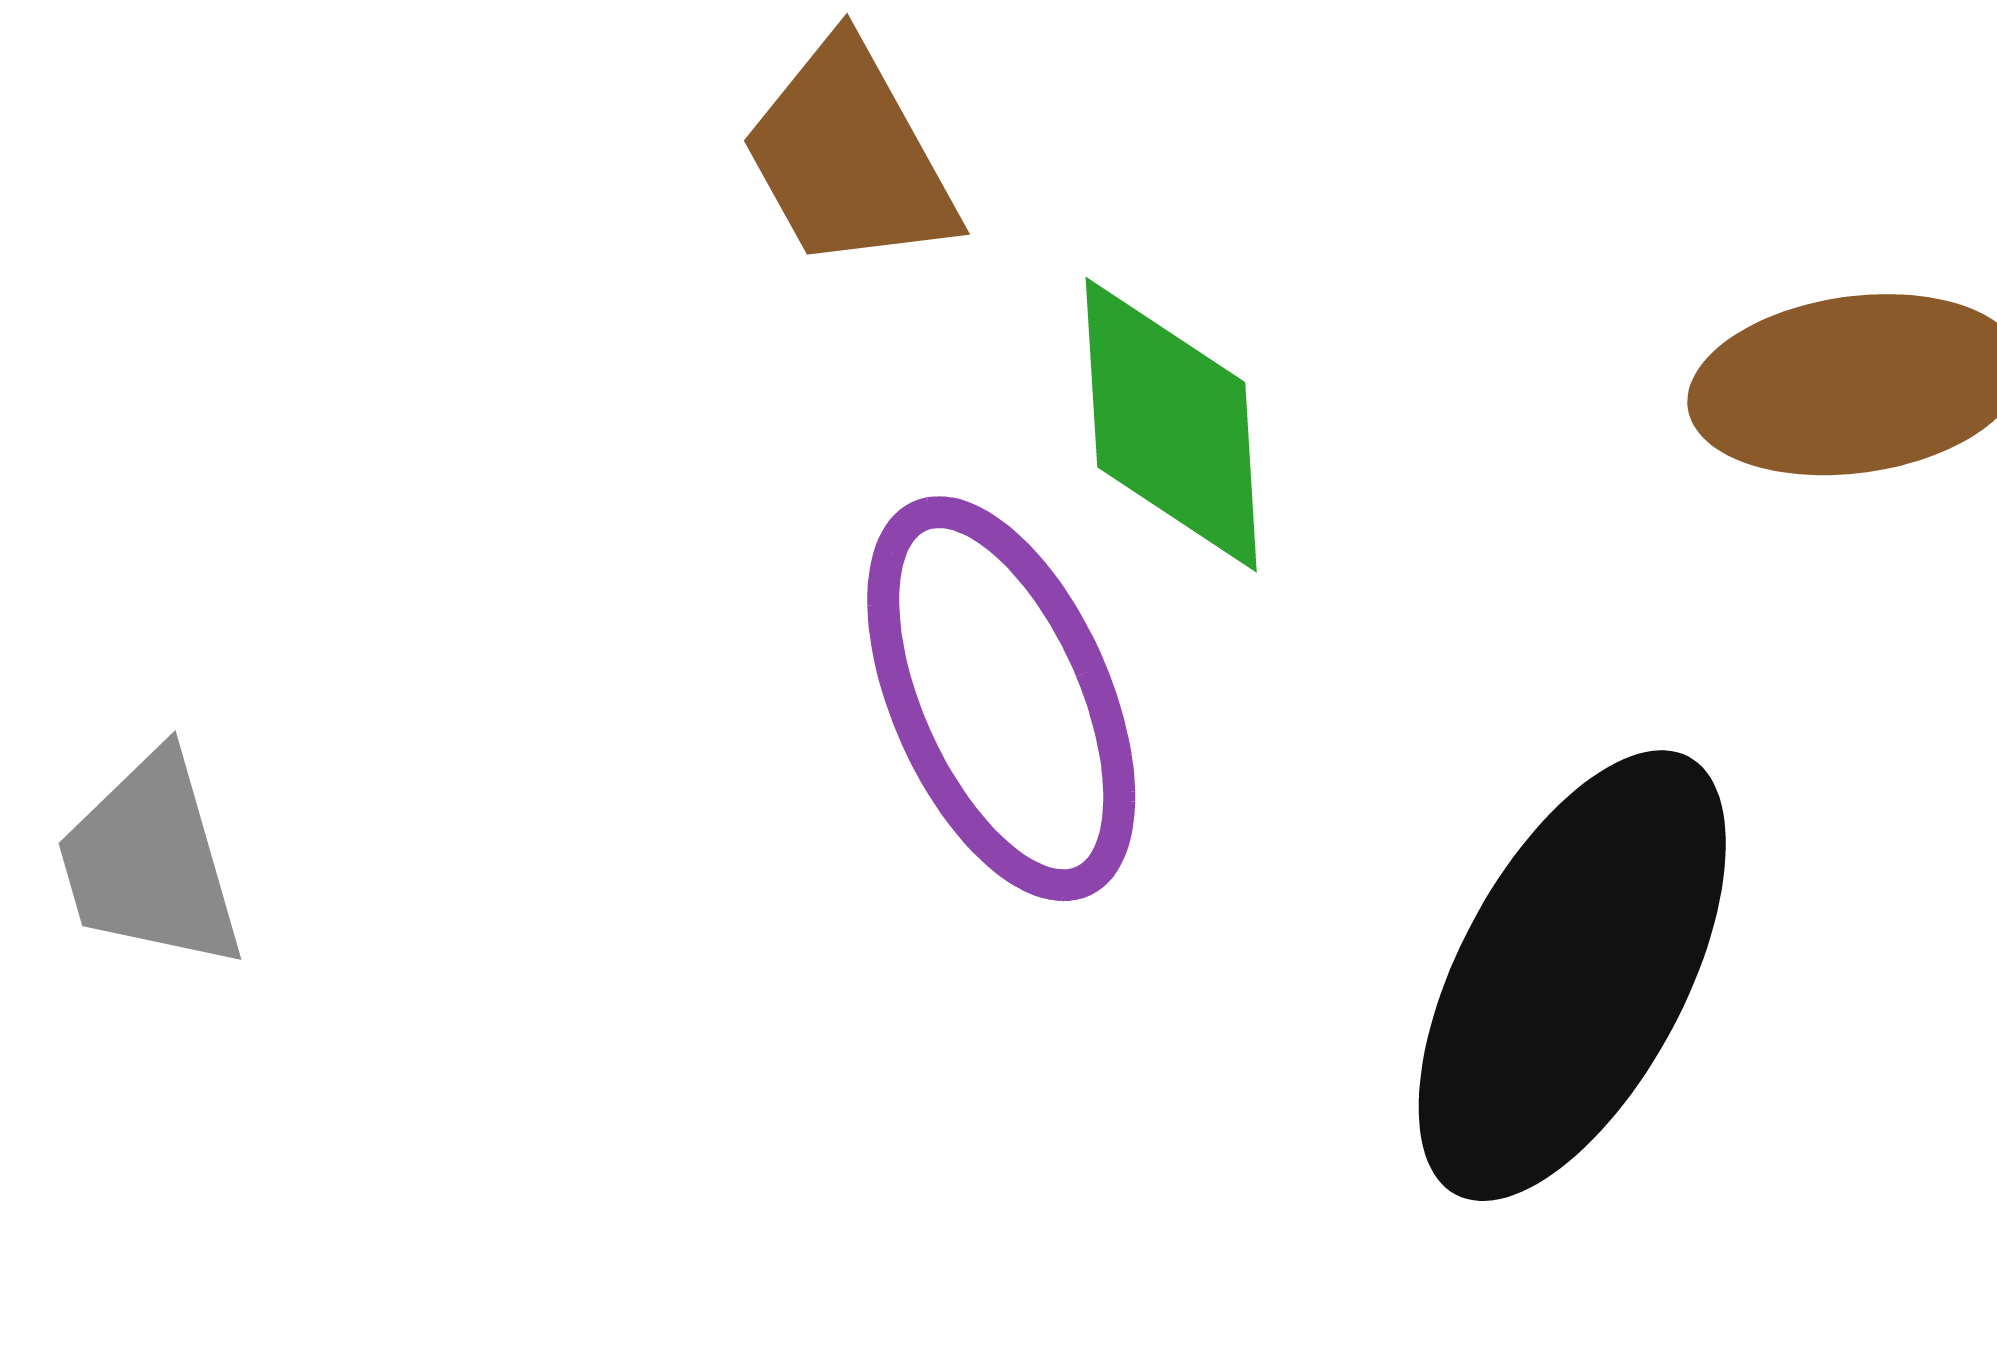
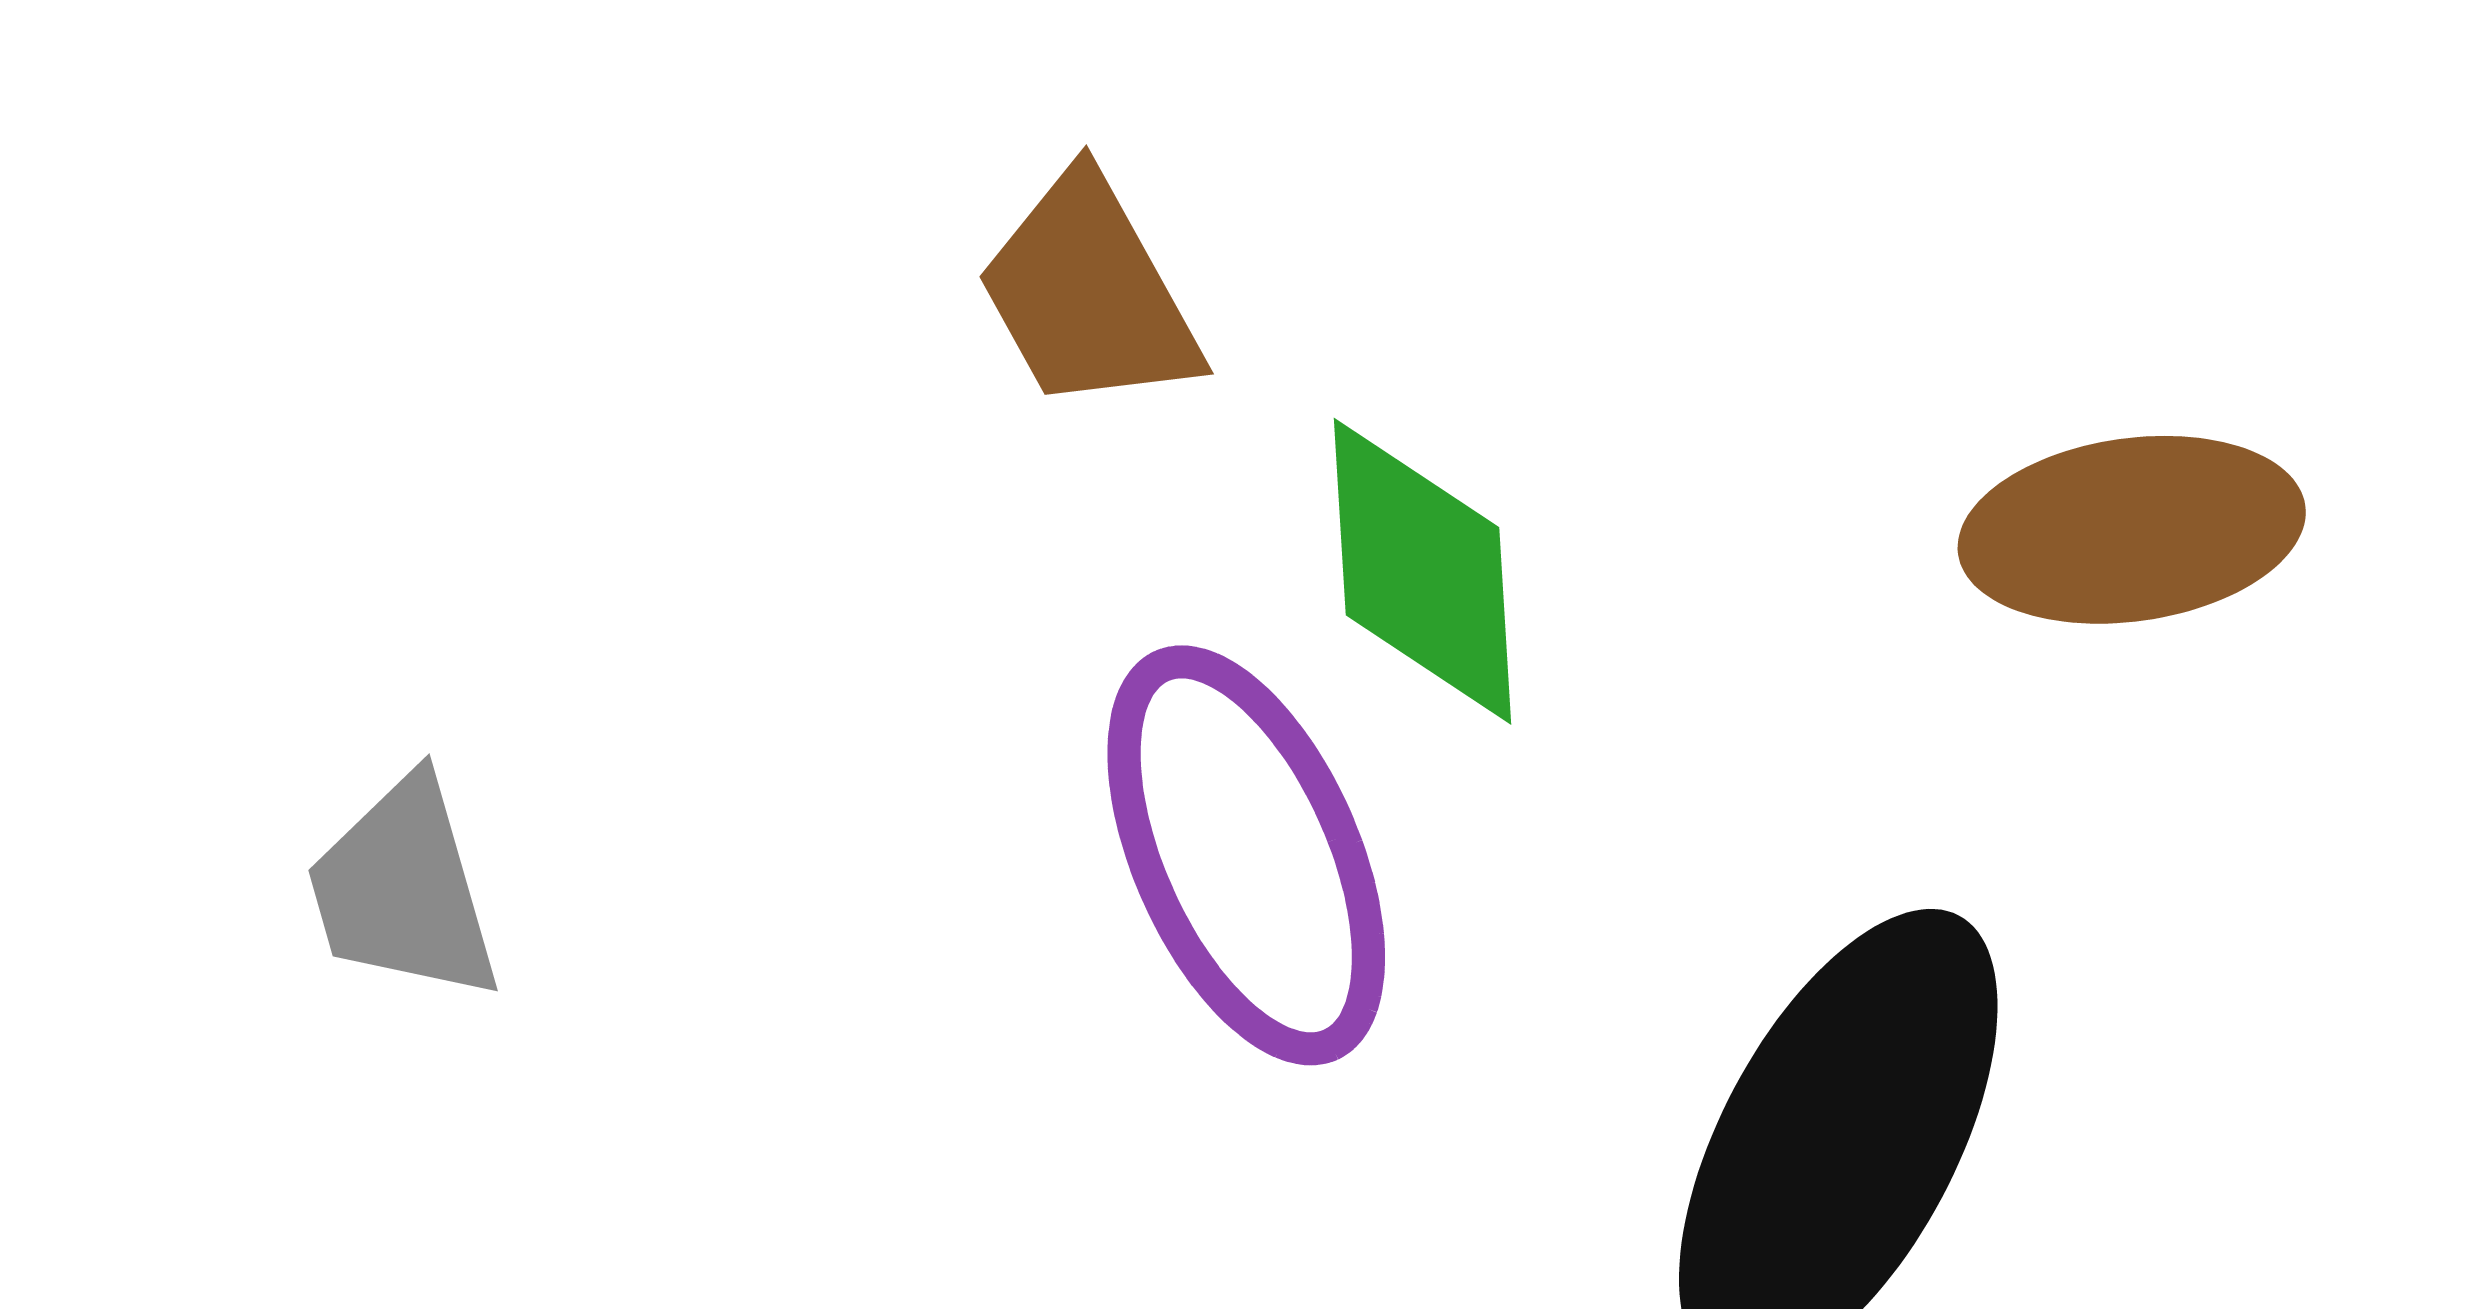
gray trapezoid: (150, 862) -> (403, 890), moved

